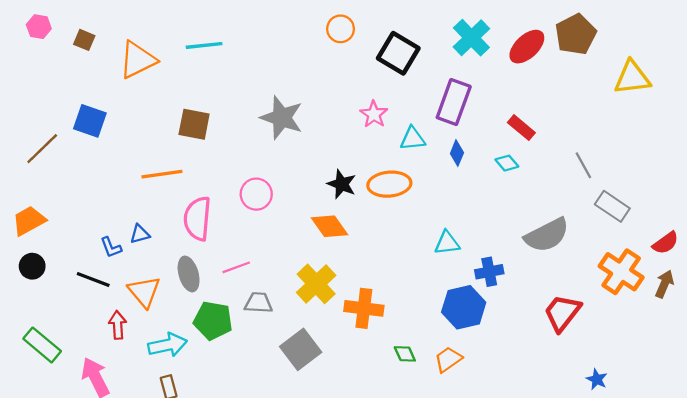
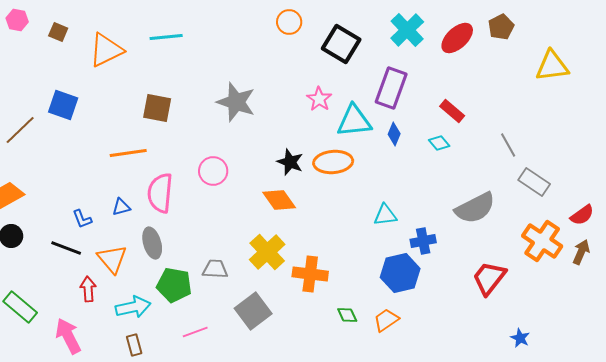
brown pentagon: (576, 34) -> (501, 27), size x0.7
cyan triangle: (413, 139) -> (354, 121), size x1.5
blue triangle: (140, 234) -> (121, 207), moved
pink line: (236, 267) -> (195, 332), moved

